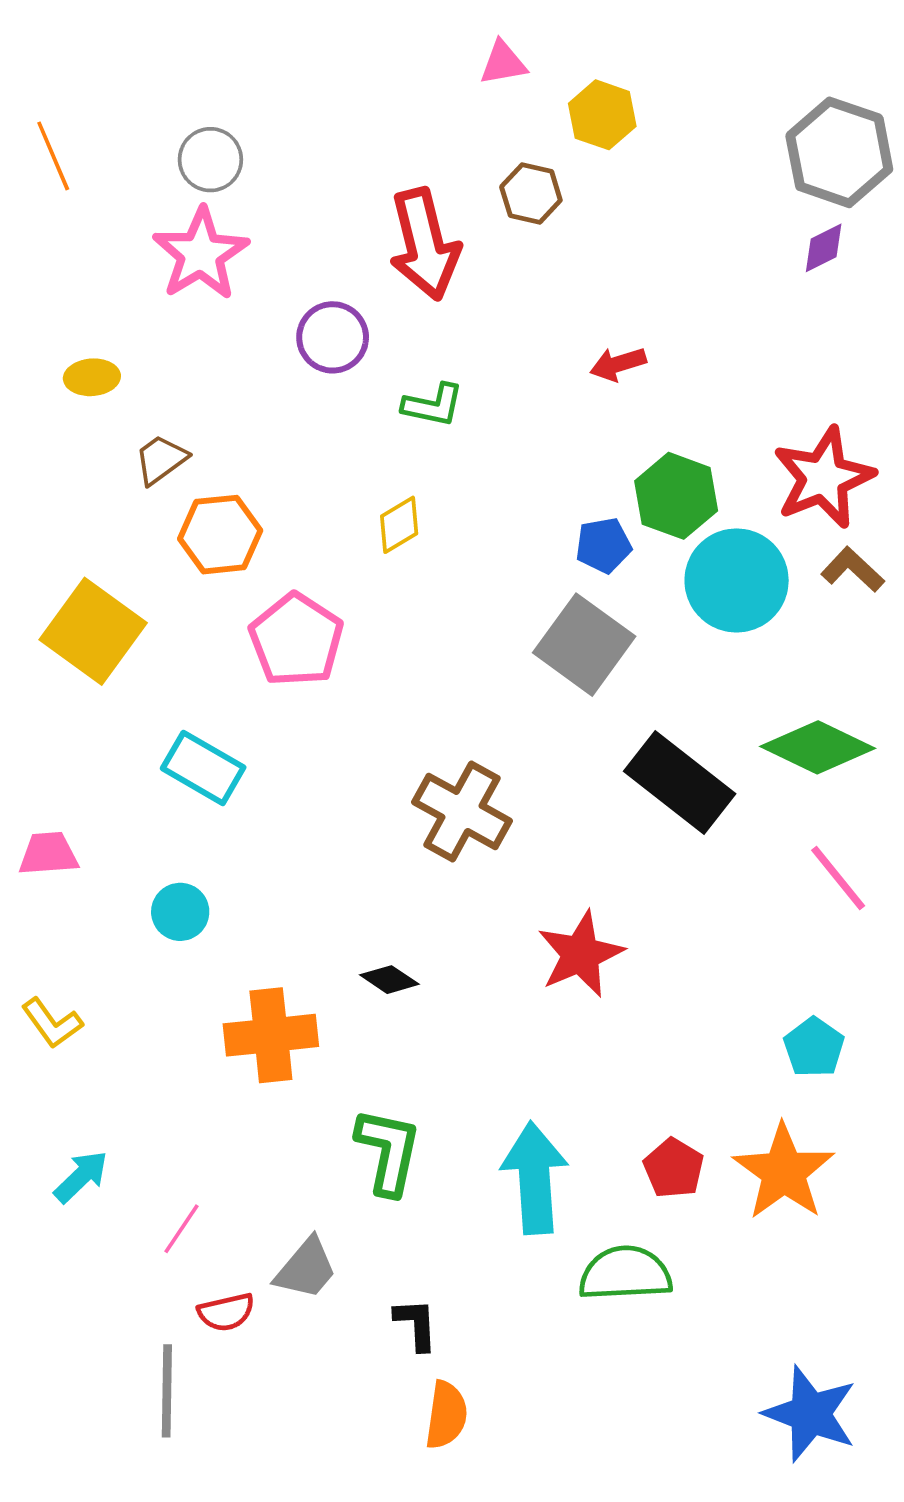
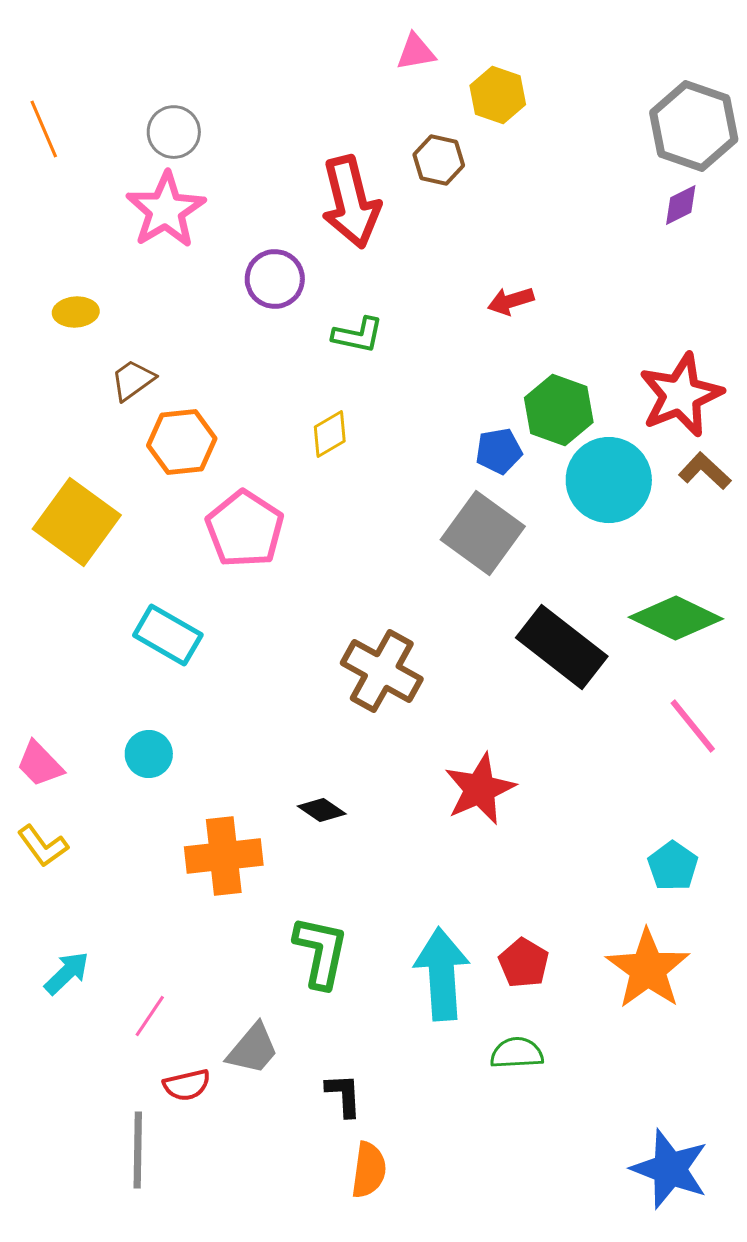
pink trapezoid: (48, 854) -> (40, 764), moved, turned -130
red pentagon: (674, 1168) -> (524, 963), moved
green semicircle: (625, 1273) -> (517, 1053), size x0.7

